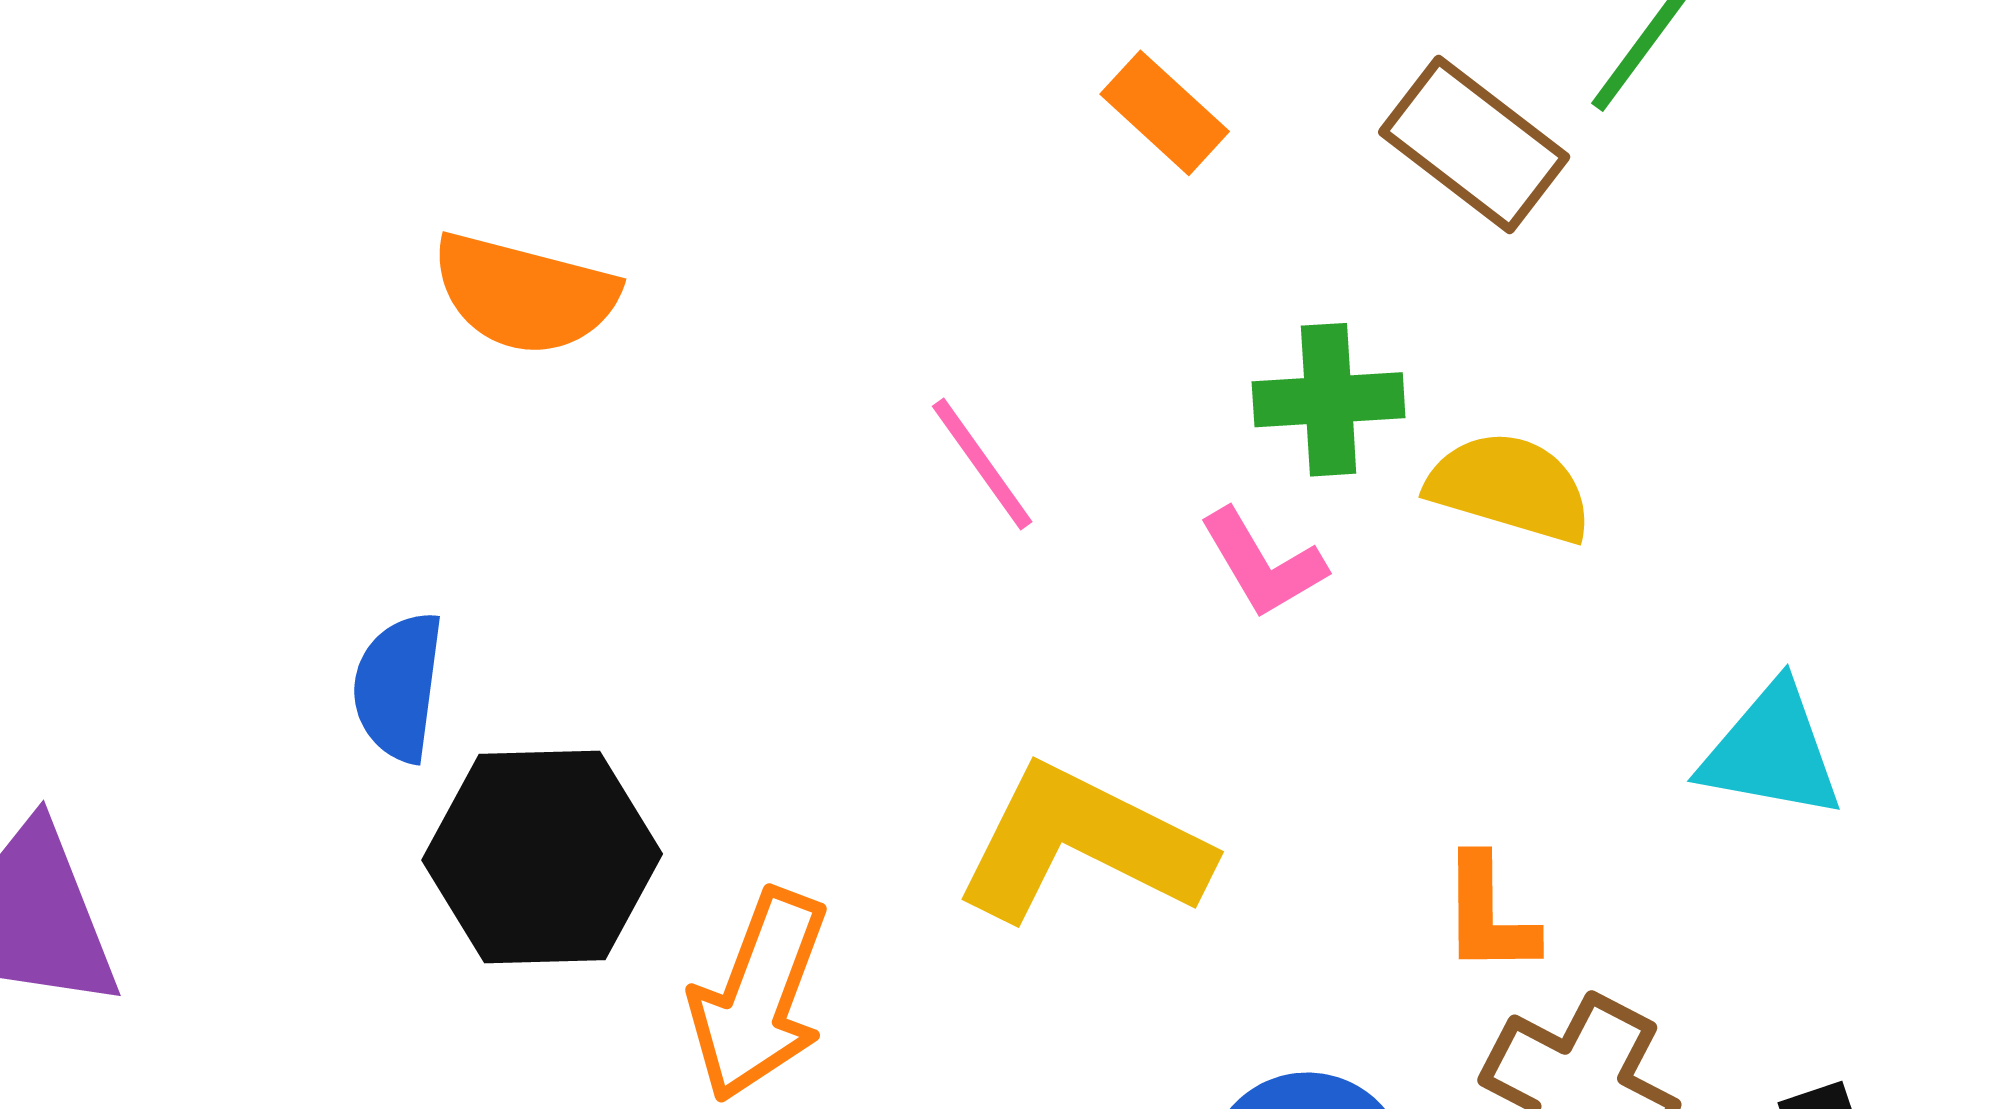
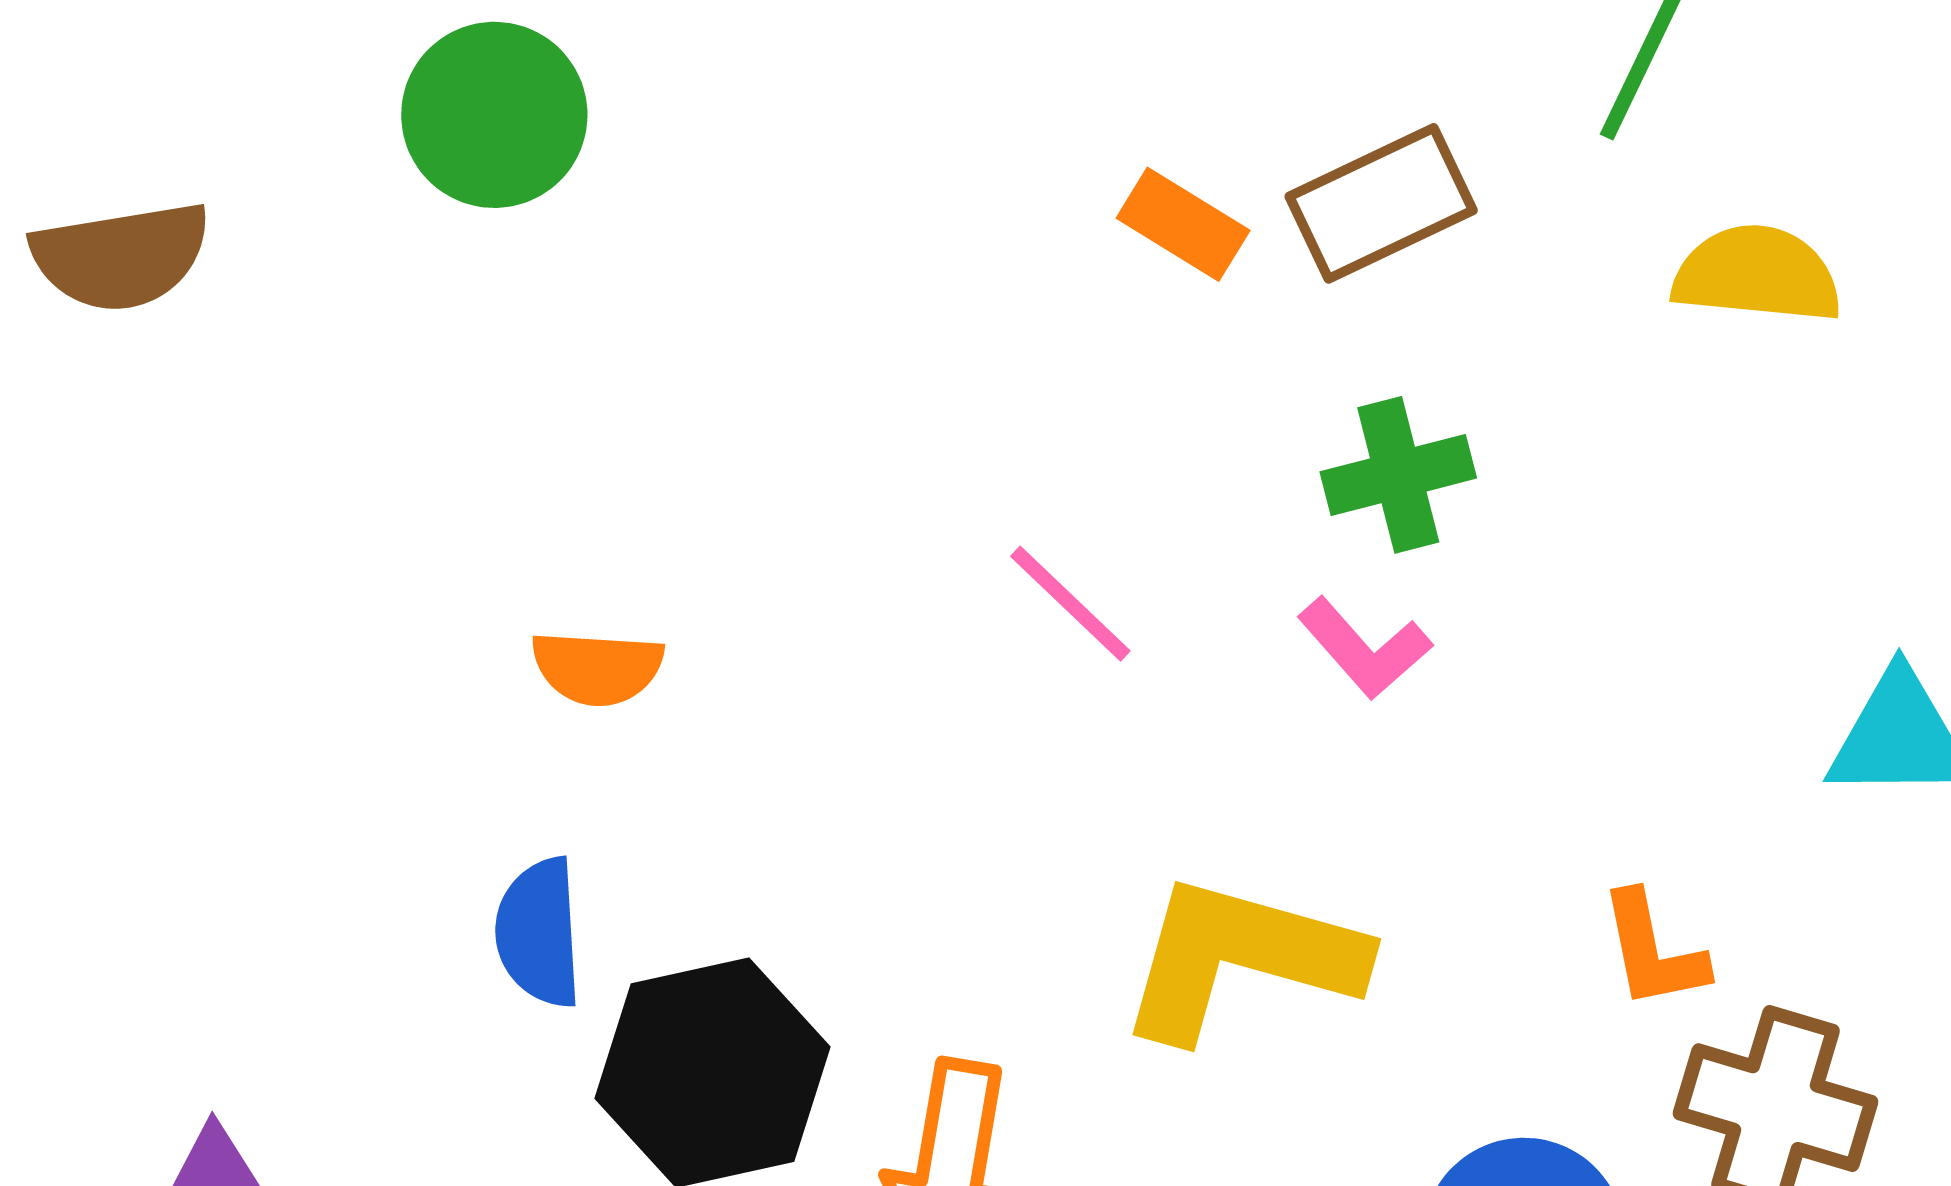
brown rectangle: (1474, 145) -> (1381, 203), moved, turned -52
orange semicircle: (525, 294) -> (597, 668), moved, size x0.7
yellow semicircle: (1510, 487) -> (1757, 274), moved

